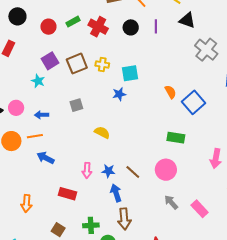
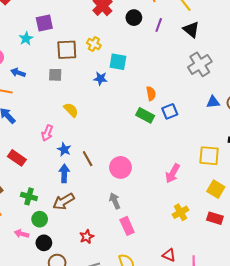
brown square: (77, 64) -> (67, 50), moved
blue square: (193, 102) -> (170, 111), size x0.7
green rectangle: (176, 138) -> (145, 115), moved
pink arrow: (87, 170) -> (47, 133), moved
pink rectangle: (200, 209) -> (127, 226), moved
brown arrow: (124, 219) -> (64, 201), turned 45

